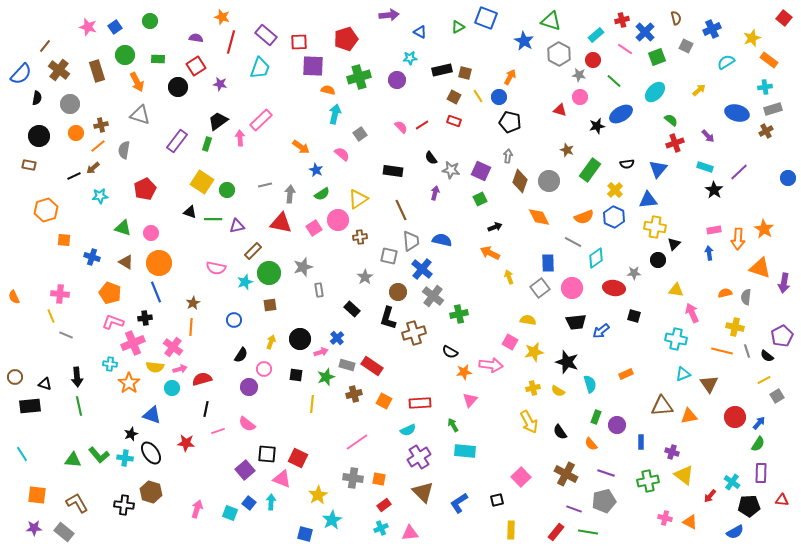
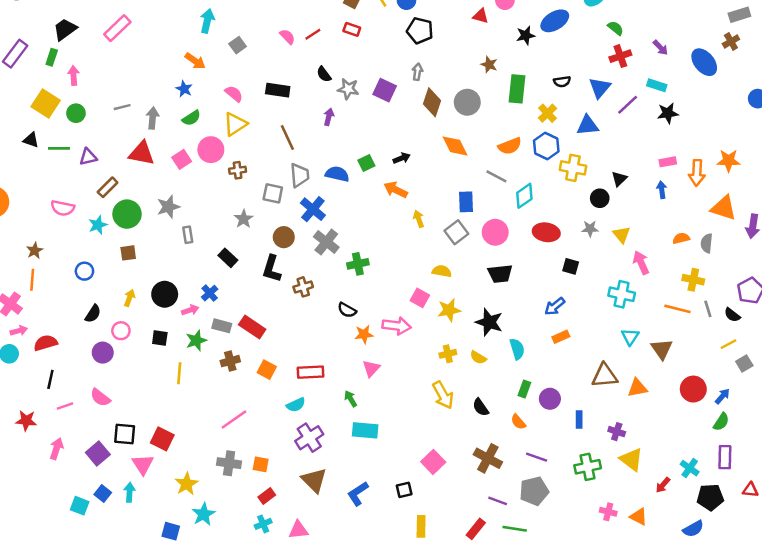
blue ellipse: (737, 113) -> (704, 62), moved, turned 35
pink arrow: (240, 138) -> (74, 76), moved
orange arrow: (301, 147) -> (195, 61), moved
pink semicircle: (342, 154) -> (234, 94), moved
green rectangle: (590, 170) -> (517, 89), turned -30
purple line: (739, 172) -> (628, 105), moved
black star: (714, 190) -> (668, 113), turned 30
green square: (480, 199) -> (366, 163), moved
yellow cross: (655, 227) -> (573, 168), moved
orange star: (764, 229) -> (729, 161), turned -30
gray star: (634, 273) -> (590, 229), moved
yellow triangle: (676, 290) -> (622, 235), turned 42
blue arrow: (601, 331) -> (555, 306), moved
brown cross: (414, 333) -> (303, 287), size x0.7
cyan triangle: (683, 374) -> (630, 337), turned -35
pink triangle: (282, 479) -> (143, 464), turned 36
pink arrow: (197, 509) -> (57, 449), moved

